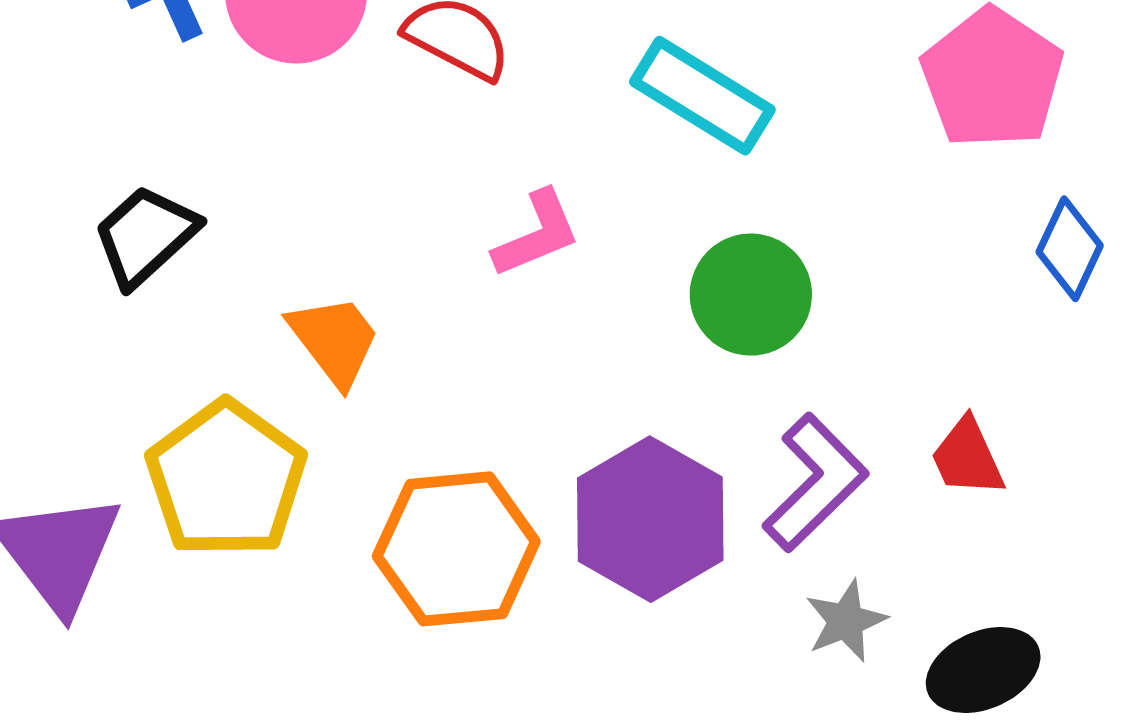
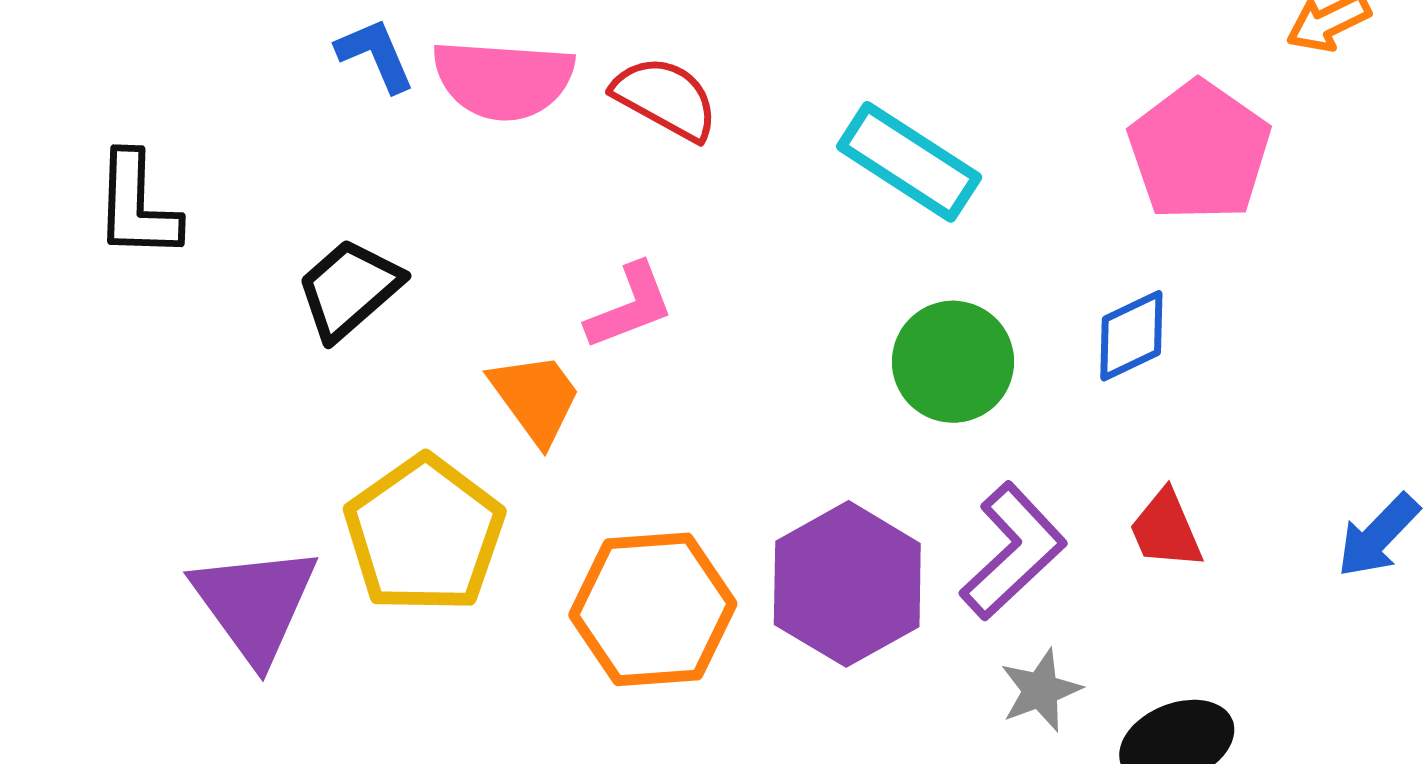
pink L-shape: (537, 234) -> (630, 306), moved
blue diamond: (1070, 249) -> (1131, 336), moved, turned 38

